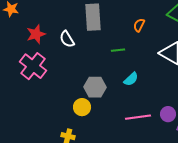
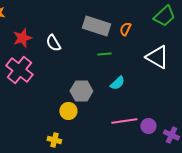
gray rectangle: (93, 17) -> (96, 26), moved, turned -68
purple circle: (168, 114) -> (148, 126), moved

